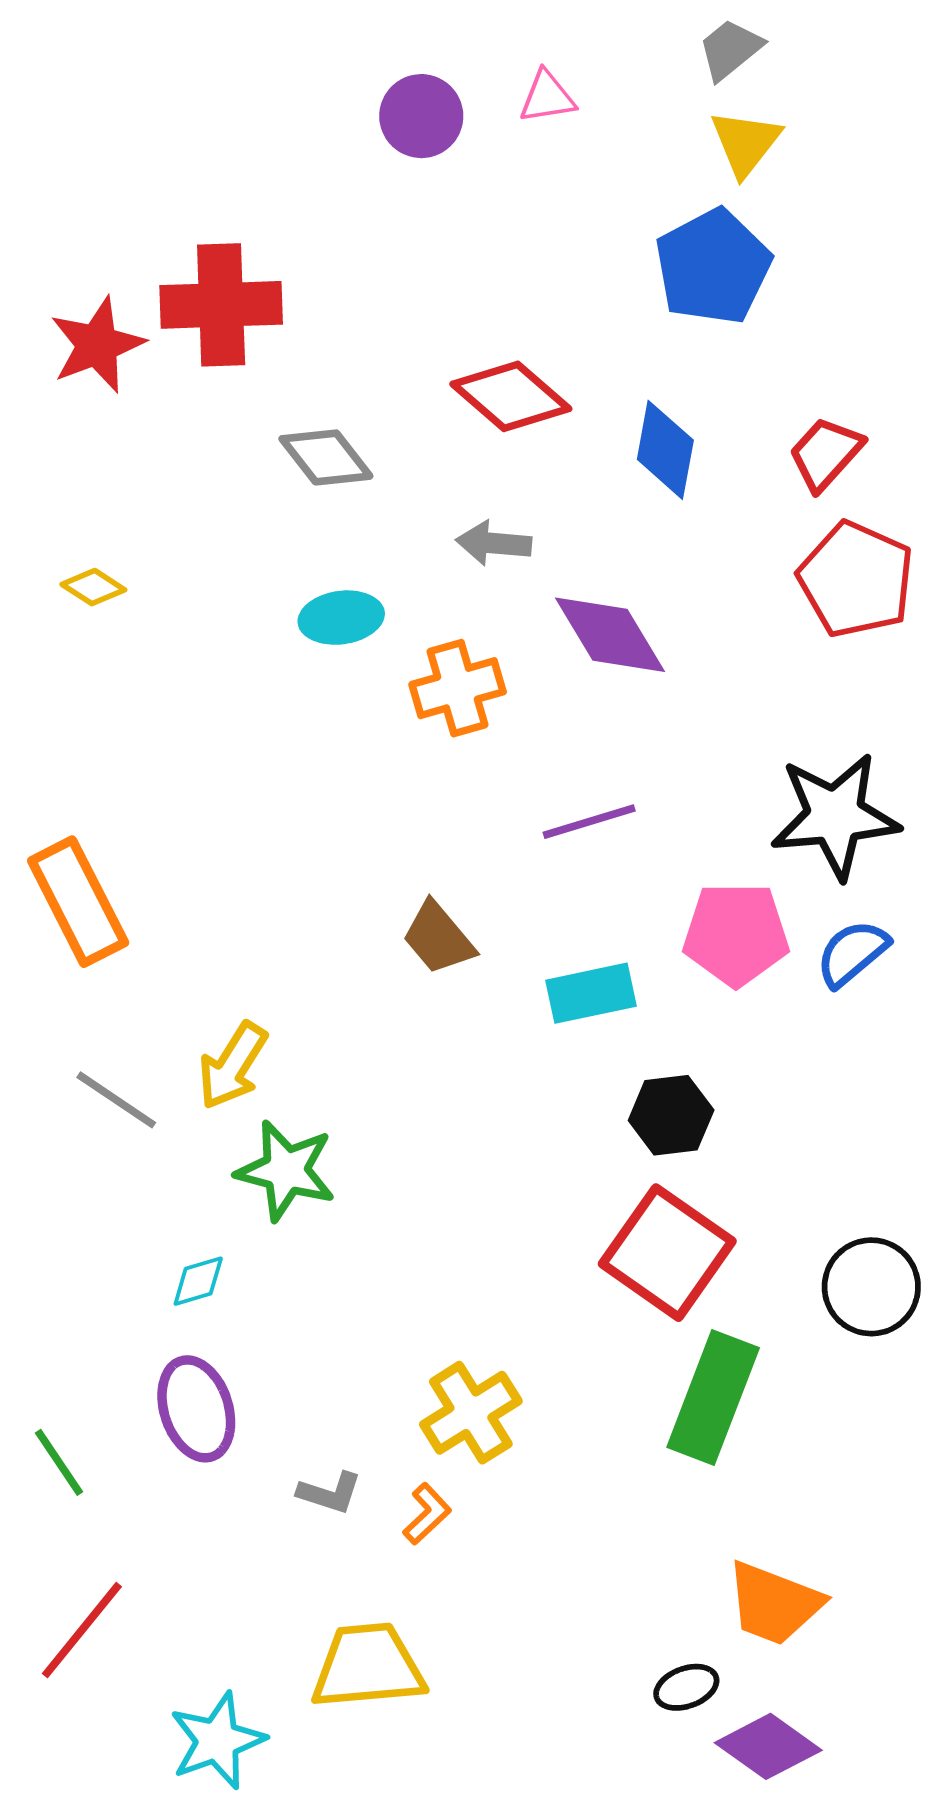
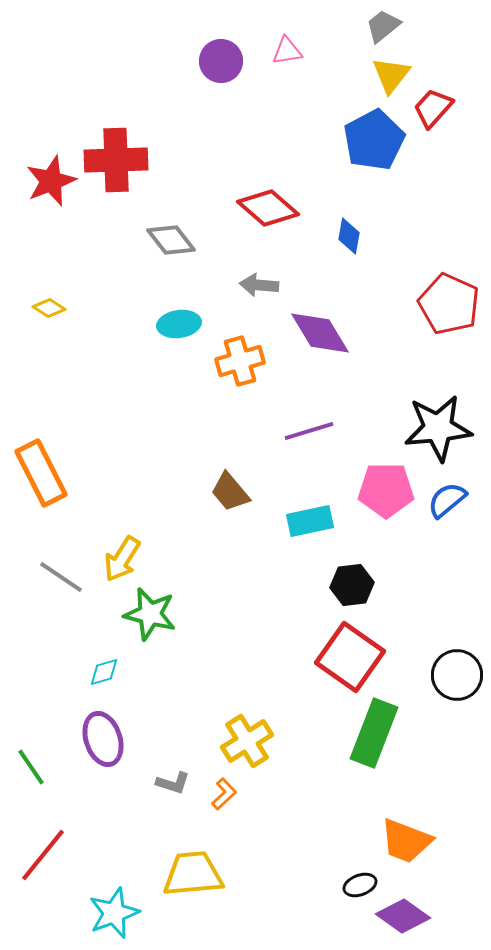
blue diamond: (665, 450) -> (349, 236), size x0.7
red trapezoid: (826, 454) -> (433, 108), moved

